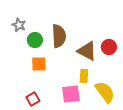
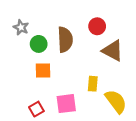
red circle: (109, 47) -> (97, 26), moved
brown triangle: (87, 51) -> (113, 51), moved
pink square: (71, 94) -> (66, 104), moved

